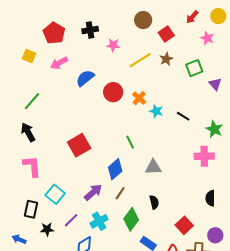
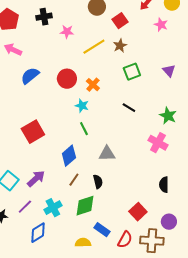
pink arrow: (59, 63) -> (13, 50), turned 54
green square: (194, 68) -> (132, 72), moved
blue semicircle: (85, 78) -> (30, 76), moved
cyan star: (156, 111) -> (82, 106), moved
black line: (183, 116) -> (129, 108), moved
pink cross: (204, 156) -> (158, 143), turned 30
purple arrow: (93, 192) -> (36, 179), moved
black semicircle: (154, 202) -> (98, 182), moved
green diamond: (131, 219) -> (85, 206), turned 35

